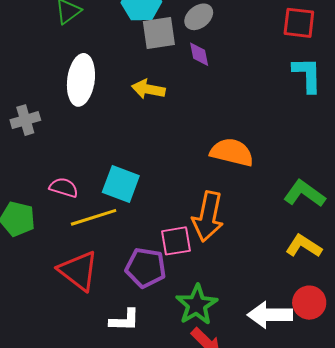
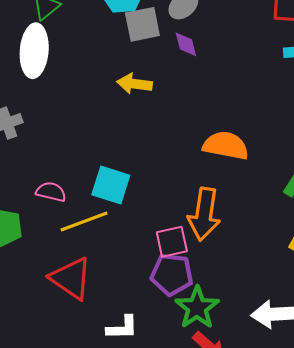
white ellipse: (81, 80) -> (34, 51), moved
purple pentagon: (146, 268) -> (172, 274), moved

